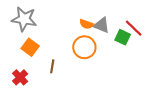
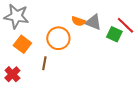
orange circle: (84, 47) -> (58, 38), moved

